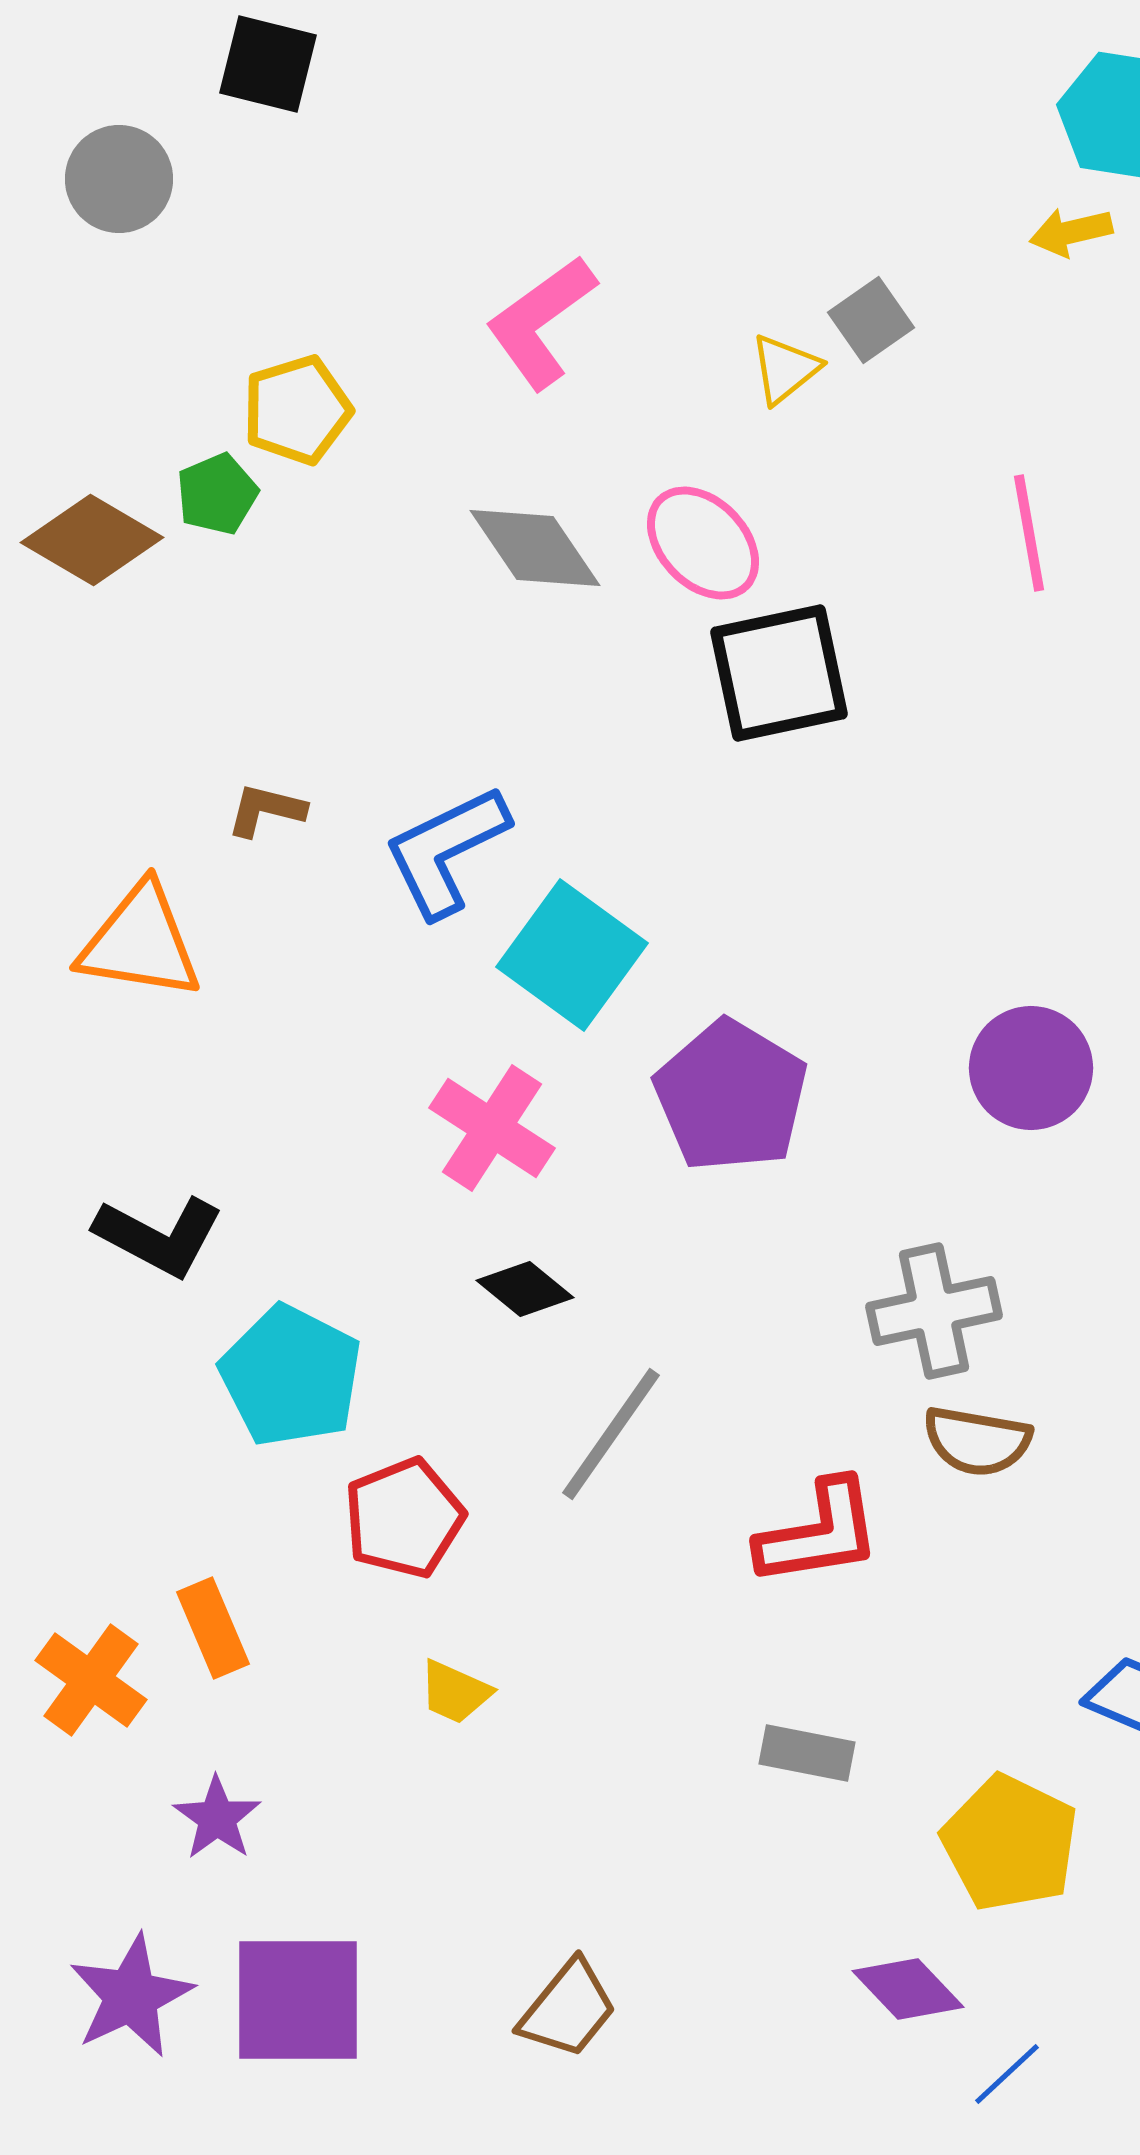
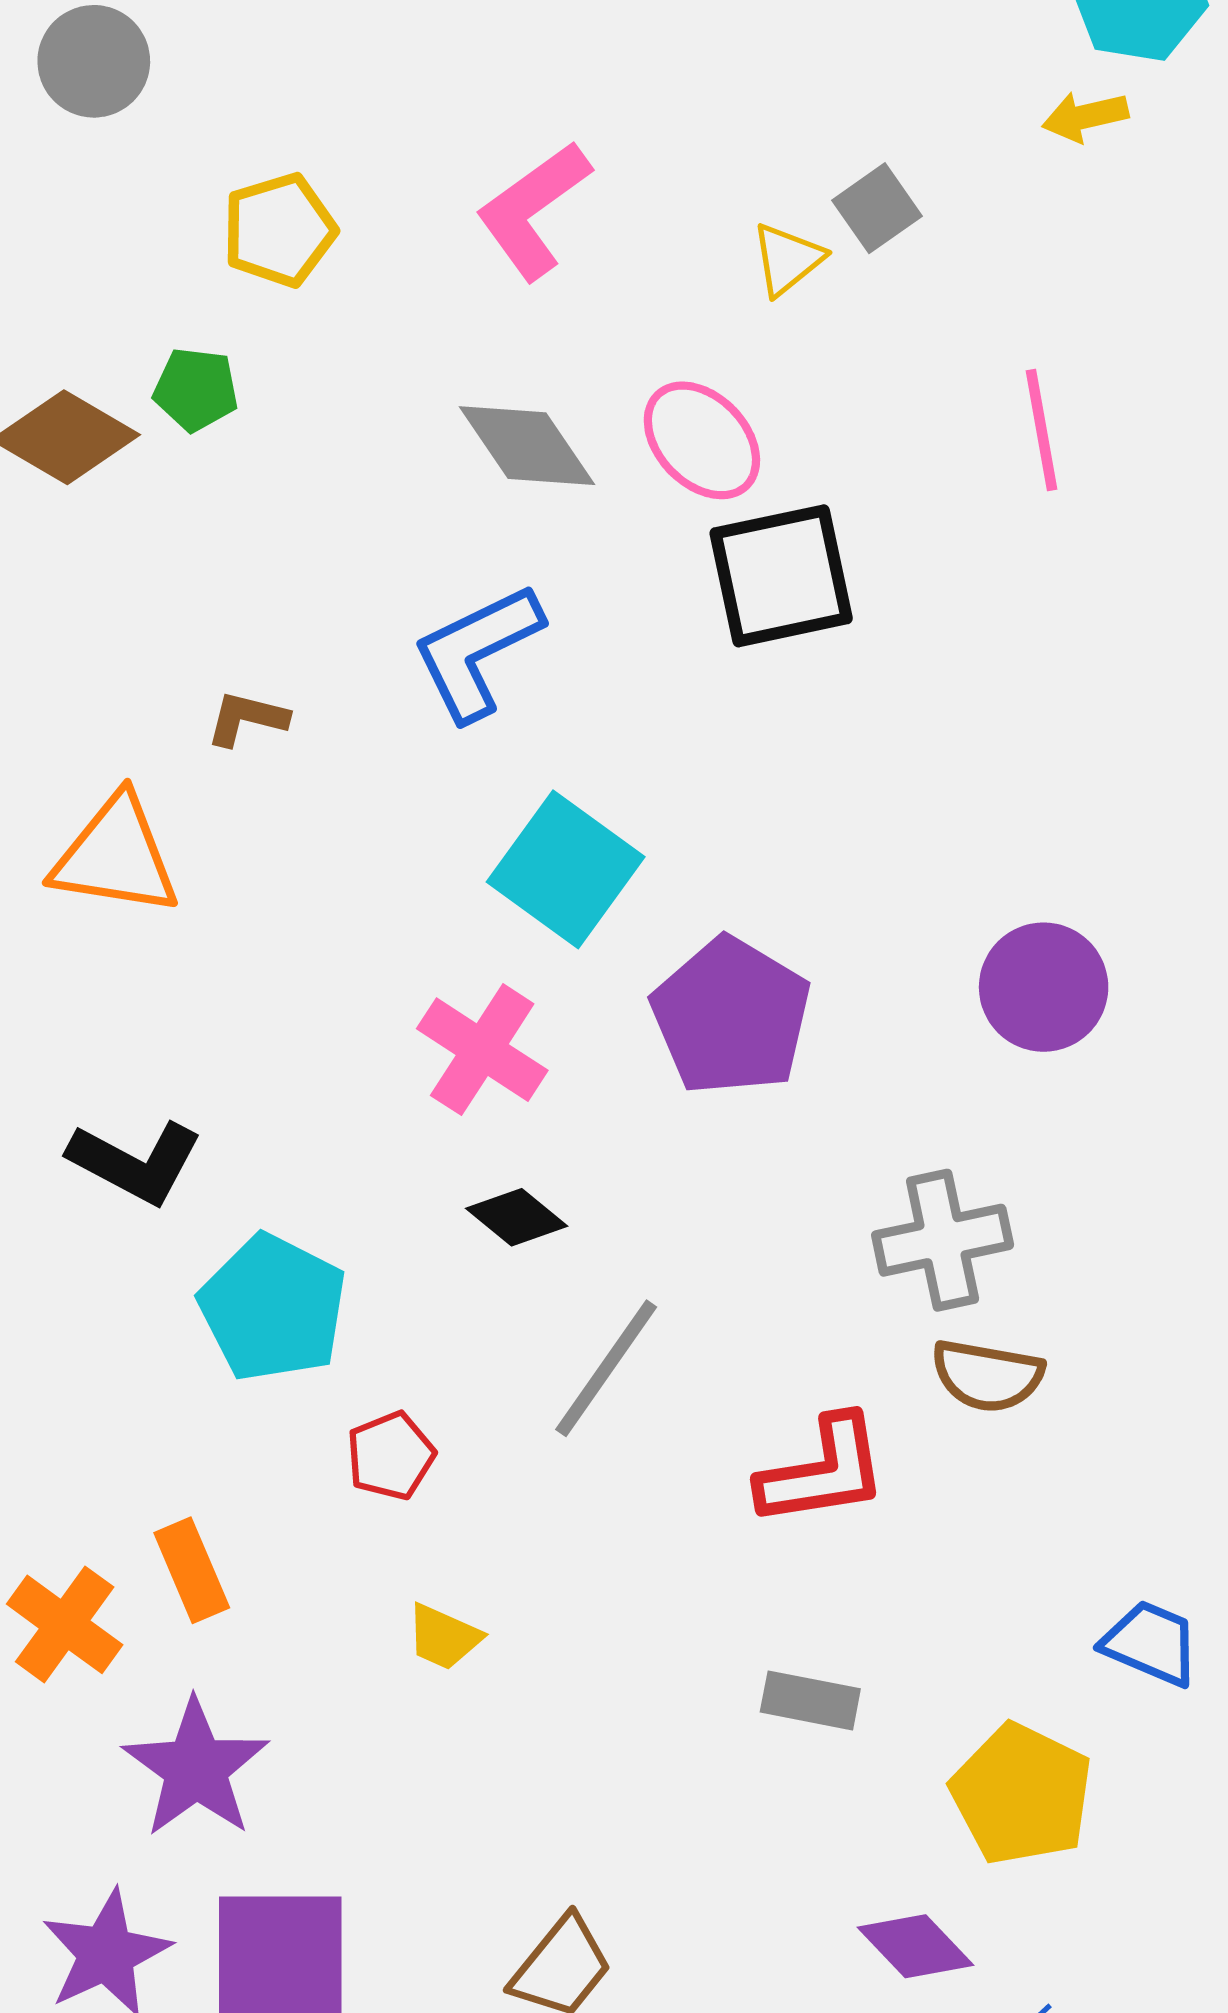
yellow pentagon: (297, 410) -> (279, 230), moved
green pentagon: (217, 494) -> (196, 389), turned 30
blue L-shape: (446, 851) -> (477, 652), moved
red pentagon: (404, 1518) -> (391, 1456), size x0.7
purple star: (217, 1818) -> (196, 1768), size x1.6

